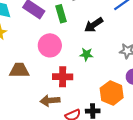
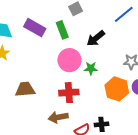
pink circle: (50, 45) -> (69, 60), moved
orange hexagon: (112, 93) -> (117, 89), moved

